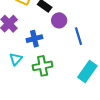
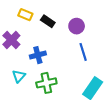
purple circle: (59, 20) -> (77, 26), moved

